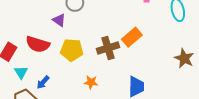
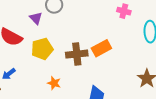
yellow pentagon: (72, 50) -> (42, 49), turned -30

